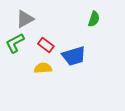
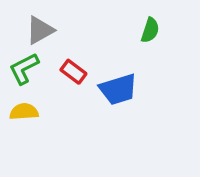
yellow semicircle: (43, 68) -> (24, 112), moved

